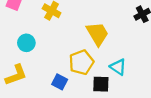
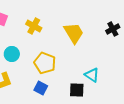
yellow trapezoid: (97, 34) -> (74, 33), moved
yellow pentagon: (81, 62) -> (45, 63), moved, turned -30

